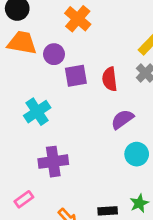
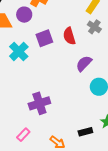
purple circle: (54, 54) -> (24, 15), moved
cyan cross: (37, 112) -> (19, 52), moved

